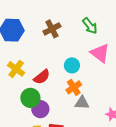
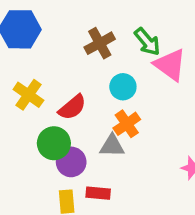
green arrow: (90, 26) -> (147, 42), moved
brown cross: (52, 29) -> (100, 43), moved
gray triangle: (82, 103) -> (112, 146), moved

